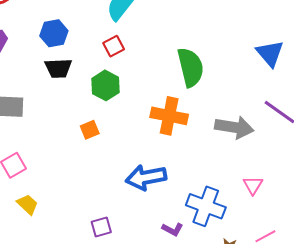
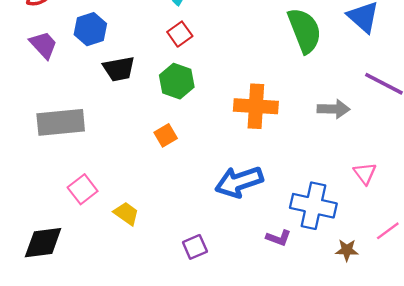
blue hexagon: (54, 33) -> (90, 29), moved
green semicircle: (191, 67) -> (305, 30), moved
gray arrow: (234, 127) -> (334, 109), size x0.7
yellow trapezoid: (28, 204) -> (126, 214), moved

